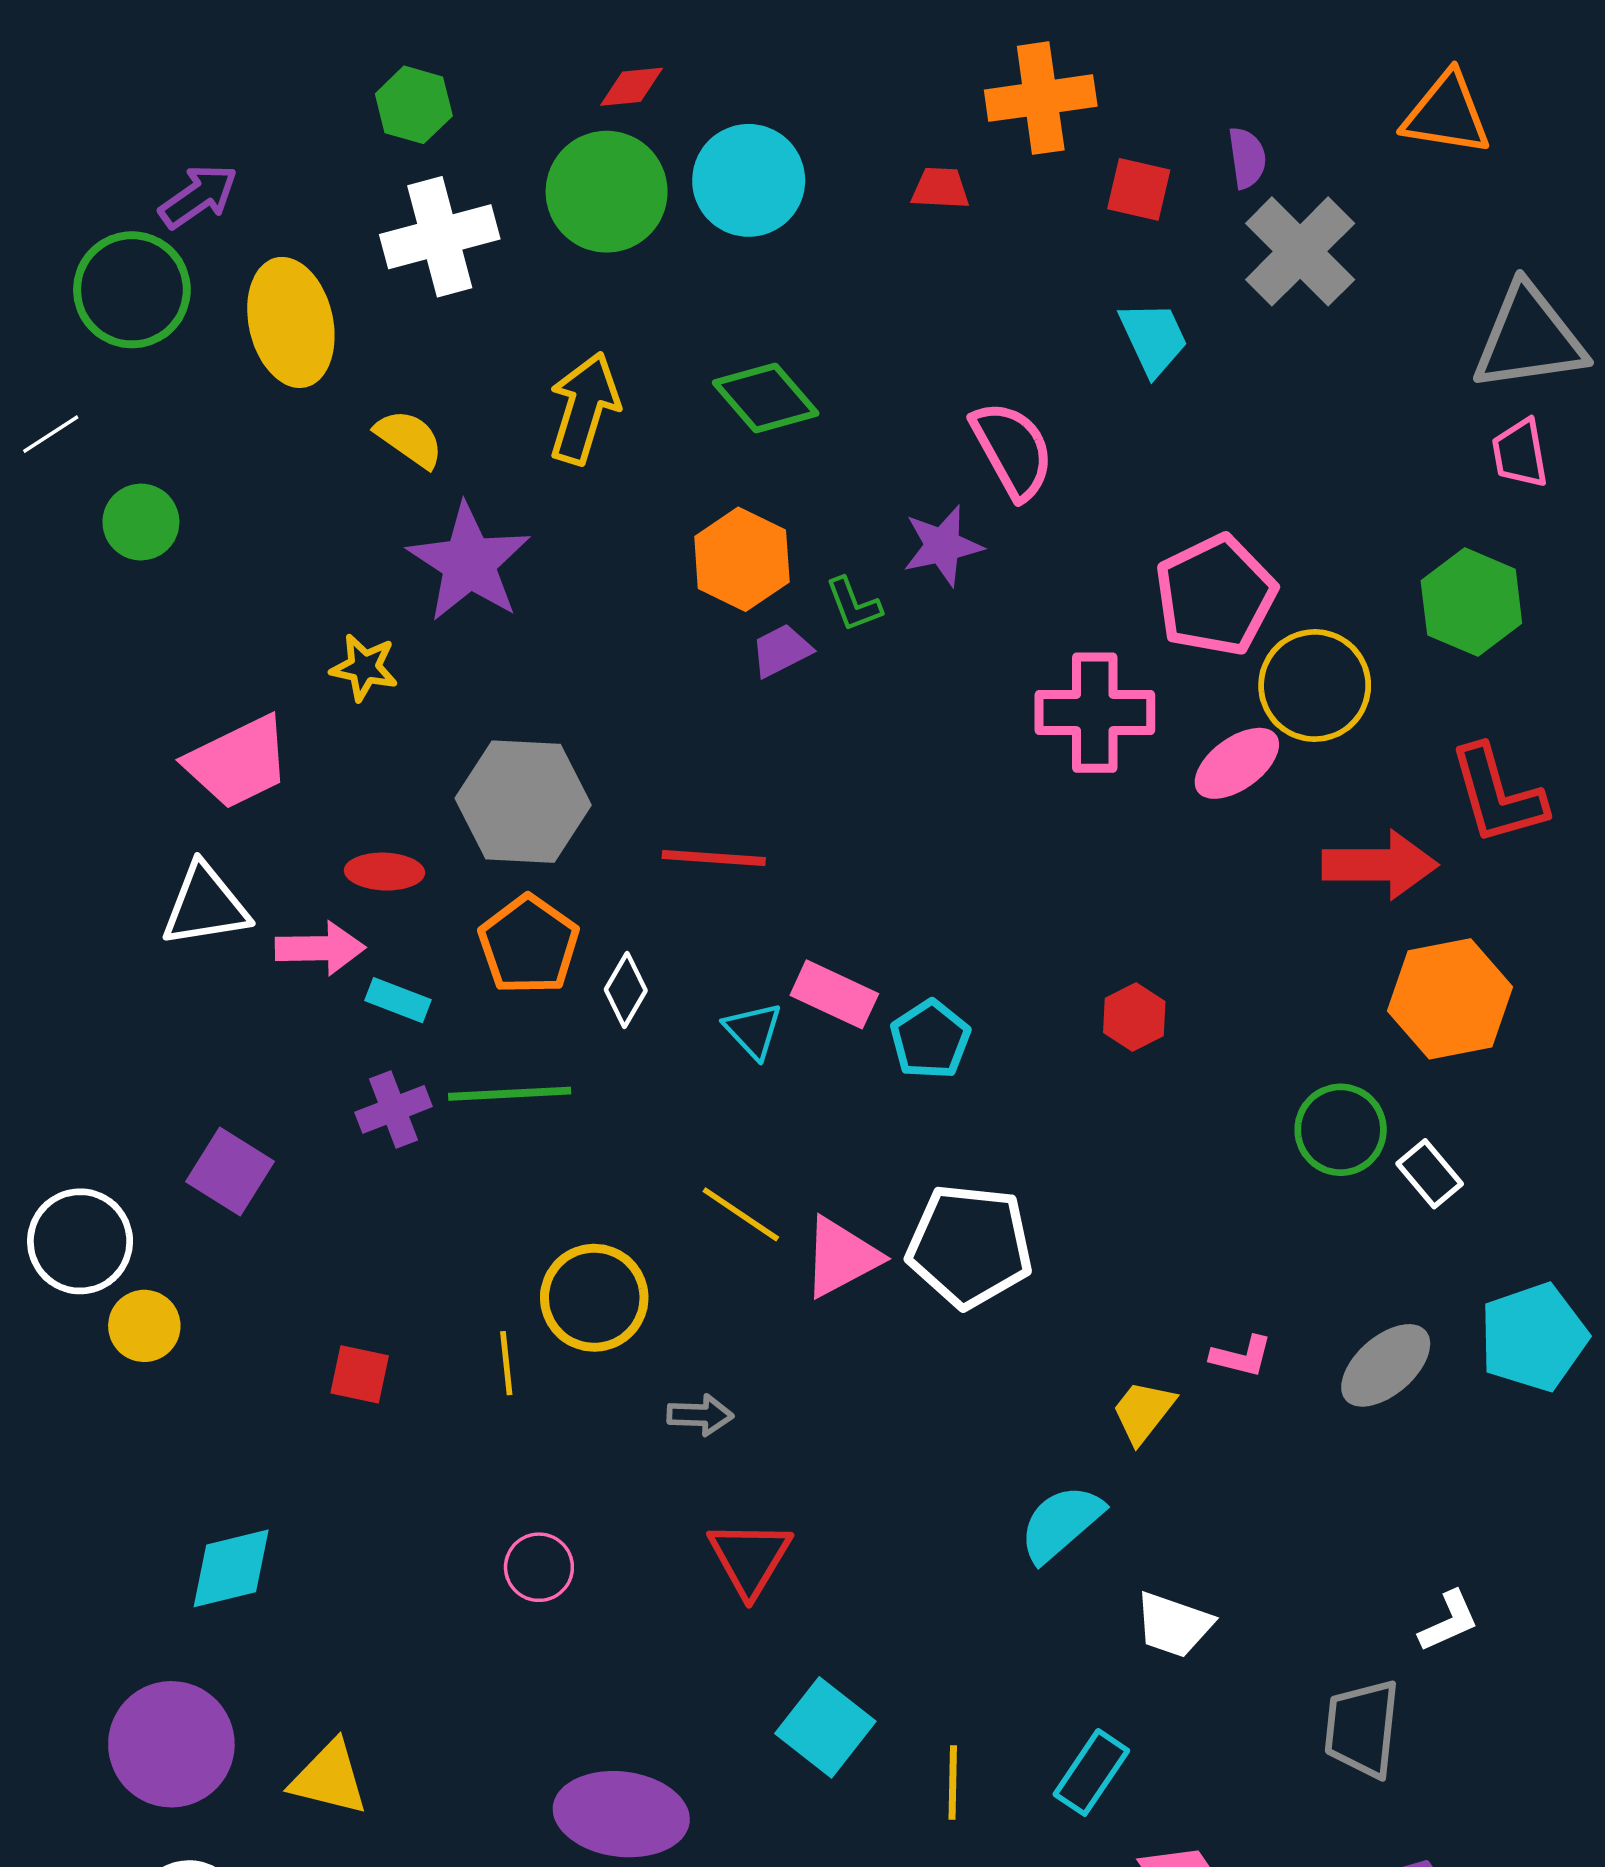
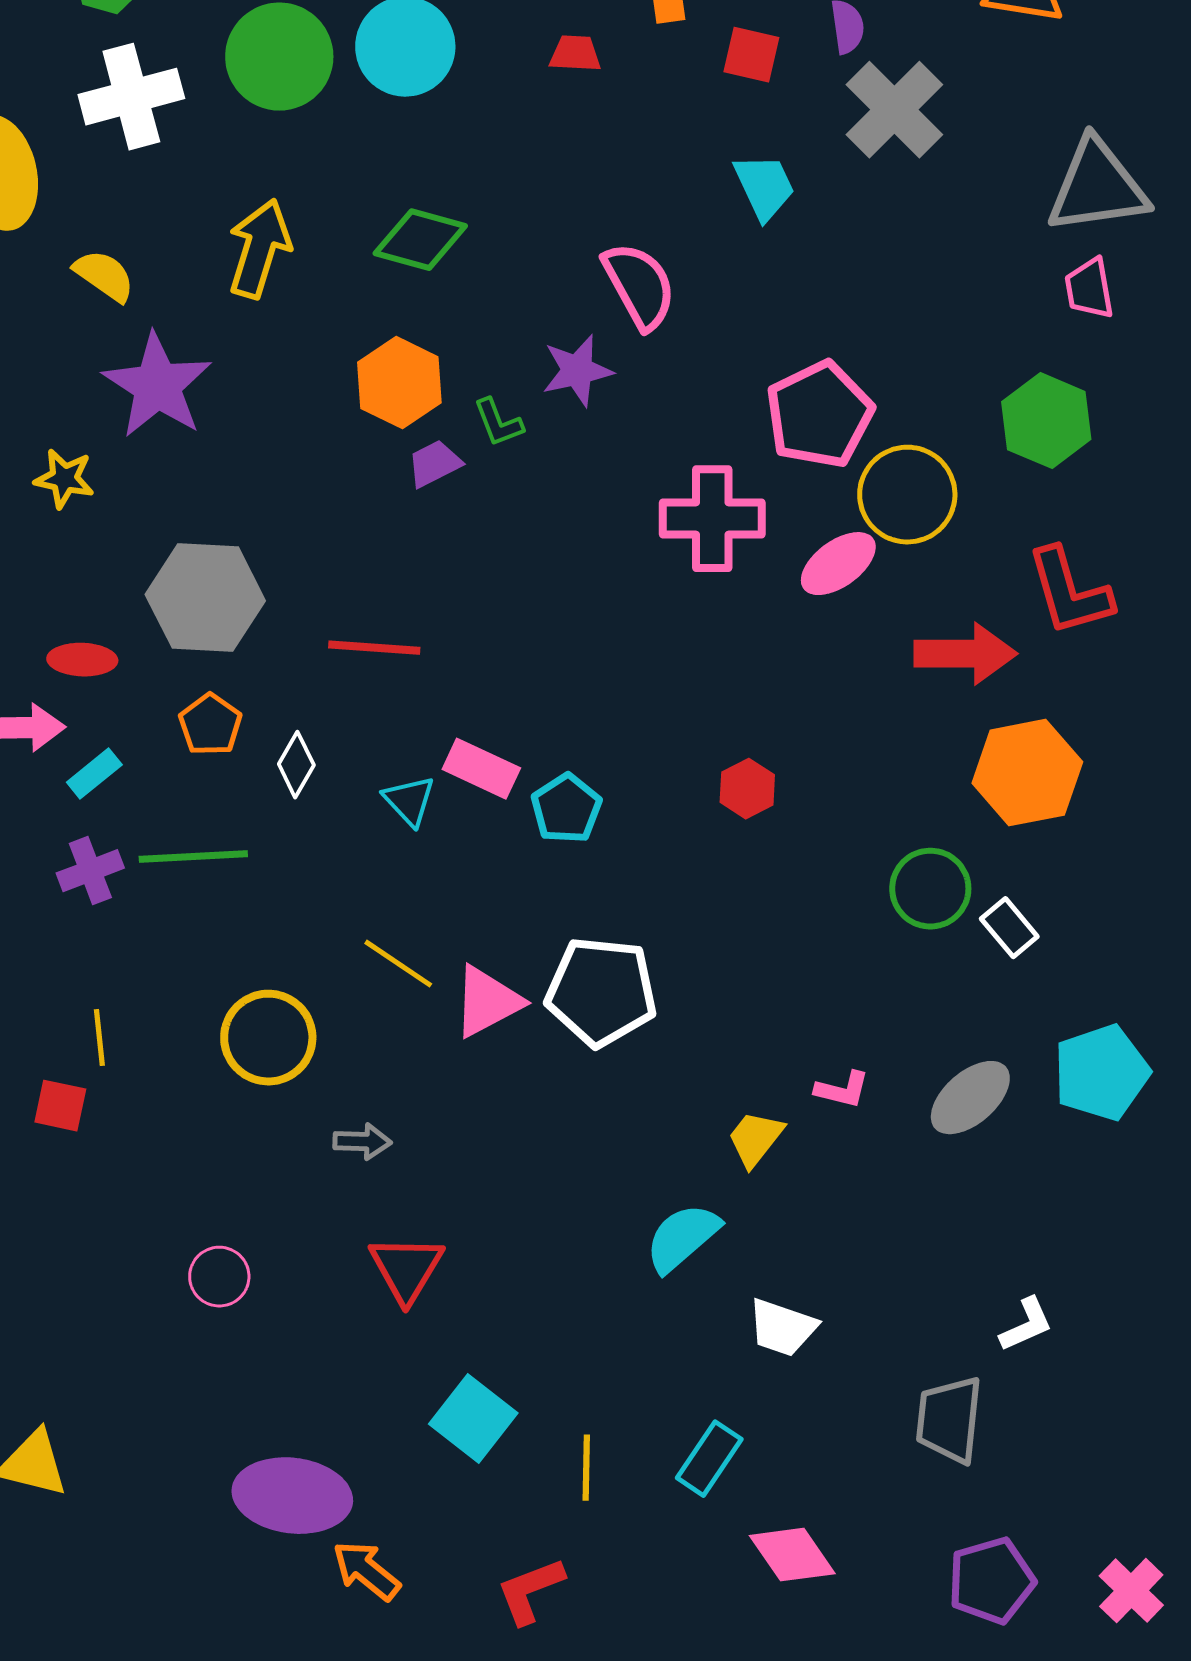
green diamond: (766, 398) -> (420, 240), turned -34
orange pentagon: (529, 945) -> (210, 725), size x0.7
cyan rectangle: (398, 1000) -> (94, 774), turned -60
yellow line: (506, 1363) -> (99, 1038), moved

